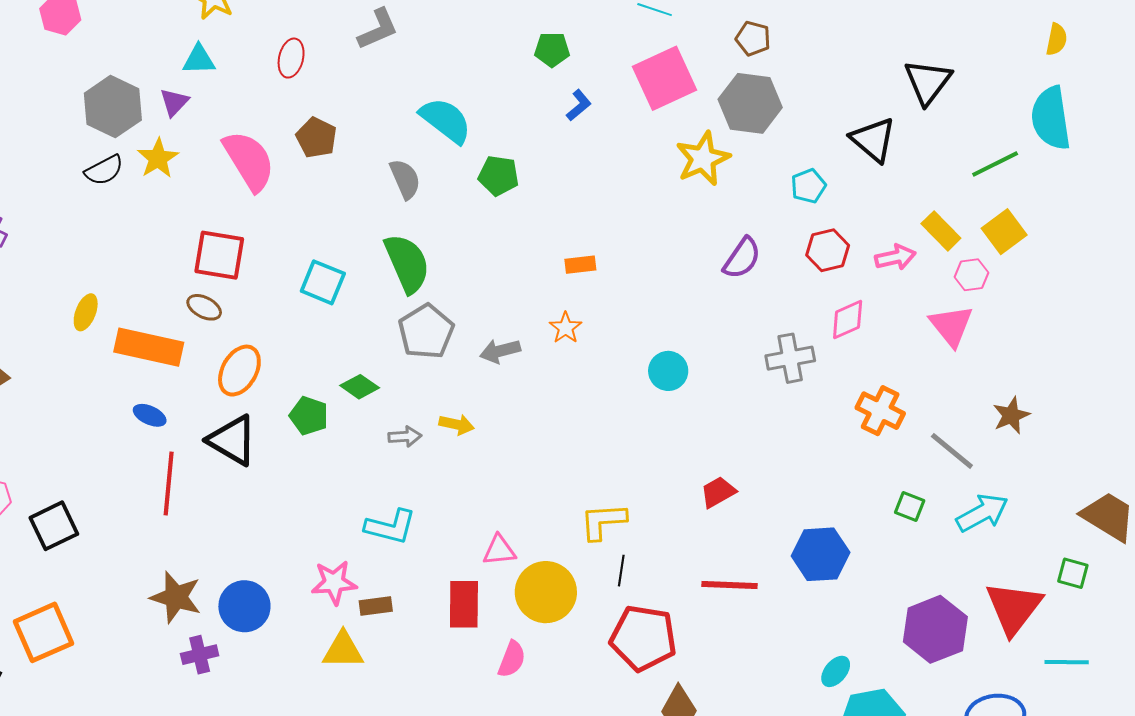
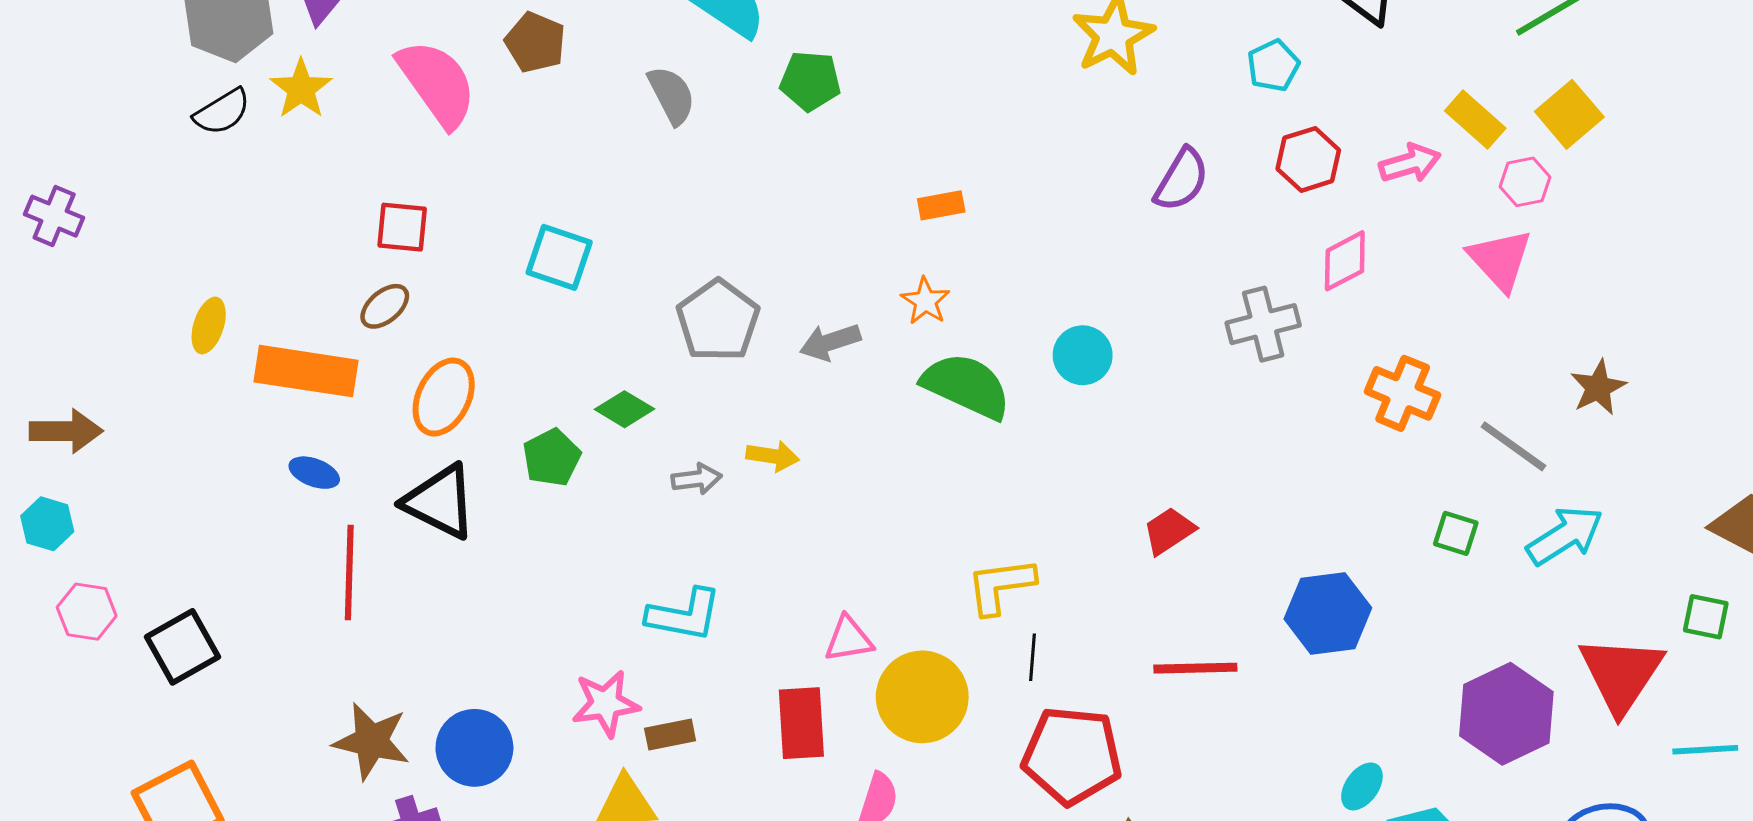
red square: (219, 255) -> (402, 227), size x0.7
green semicircle: (407, 263) -> (966, 386), moved, turned -38
brown ellipse: (204, 307) -> (385, 306), turned -64
green pentagon: (309, 416) -> (552, 458), turned 30

